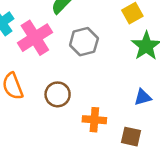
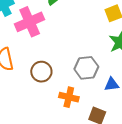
gray hexagon: (84, 42) -> (86, 68), moved

